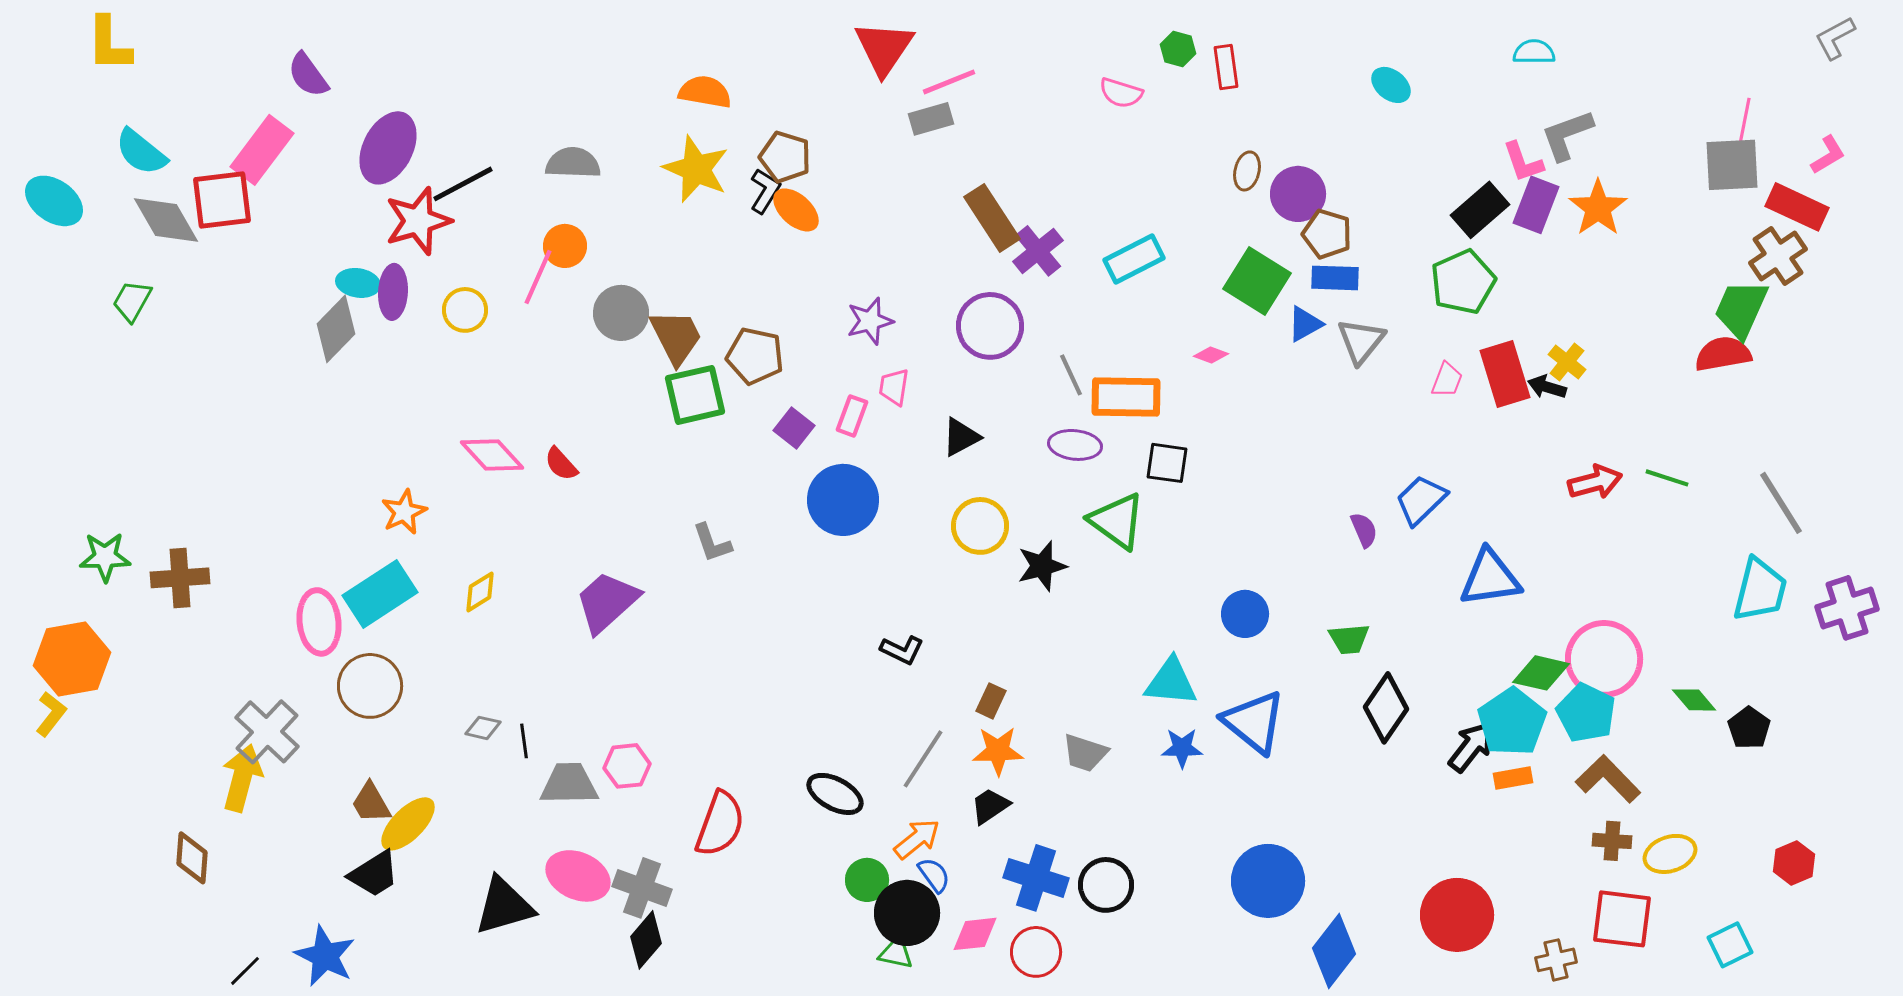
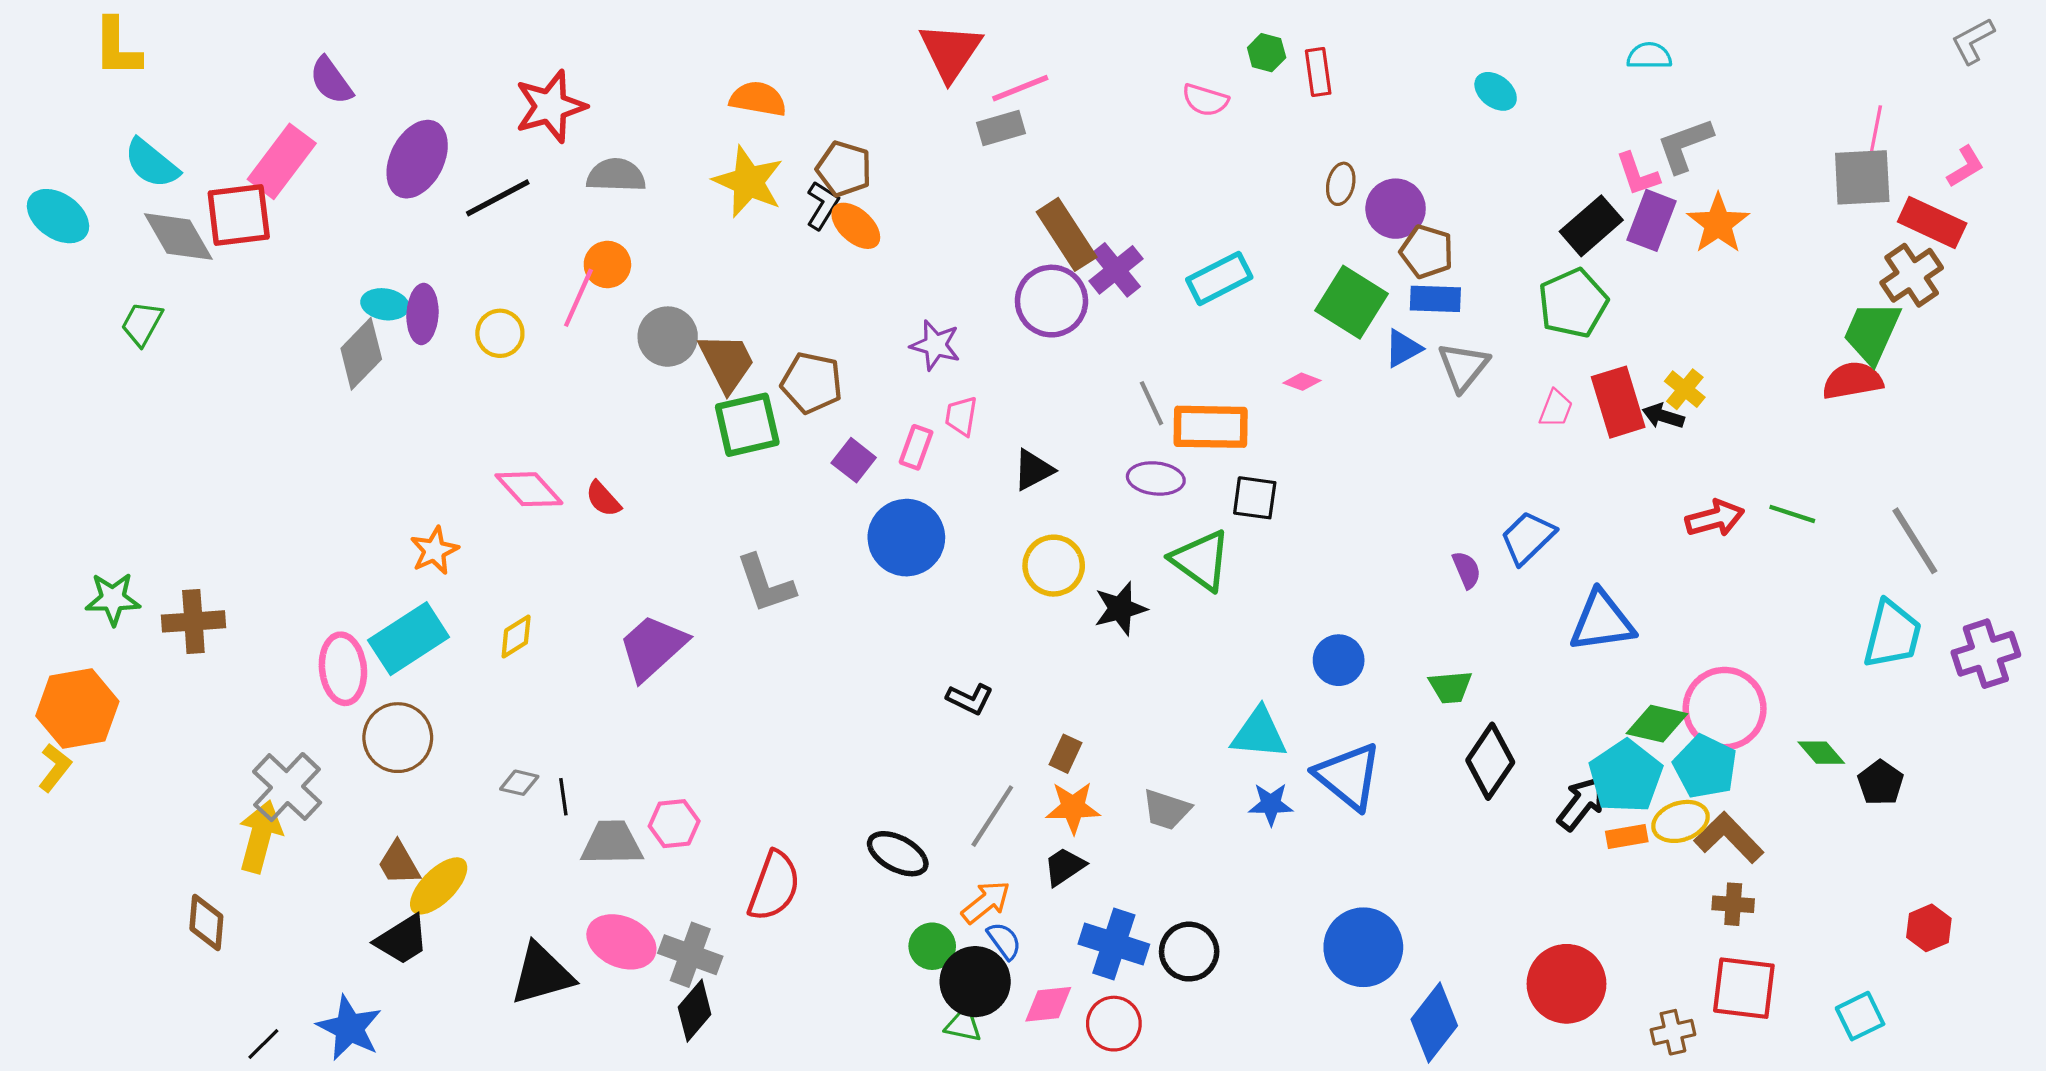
red star: (418, 221) -> (550, 106), moved
purple star: (870, 321) -> (935, 345), turned 30
purple circle: (990, 326) -> (1051, 301), moved
gray L-shape: (712, 543) -> (765, 584), size x1.4
yellow ellipse: (1670, 854) -> (1680, 821), moved

